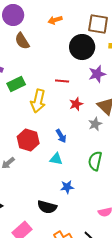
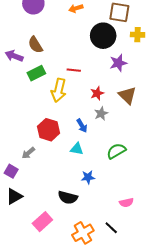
brown semicircle: (22, 41) -> (35, 45), moved
red line: (62, 81) -> (74, 70), moved
gray star: (95, 124) -> (101, 114), moved
green semicircle: (95, 161) -> (116, 151), turned 48

